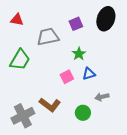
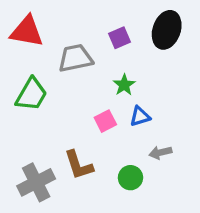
red triangle: (17, 20) -> (27, 31), size x1.6
brown L-shape: (50, 105) -> (79, 165), turned 35

